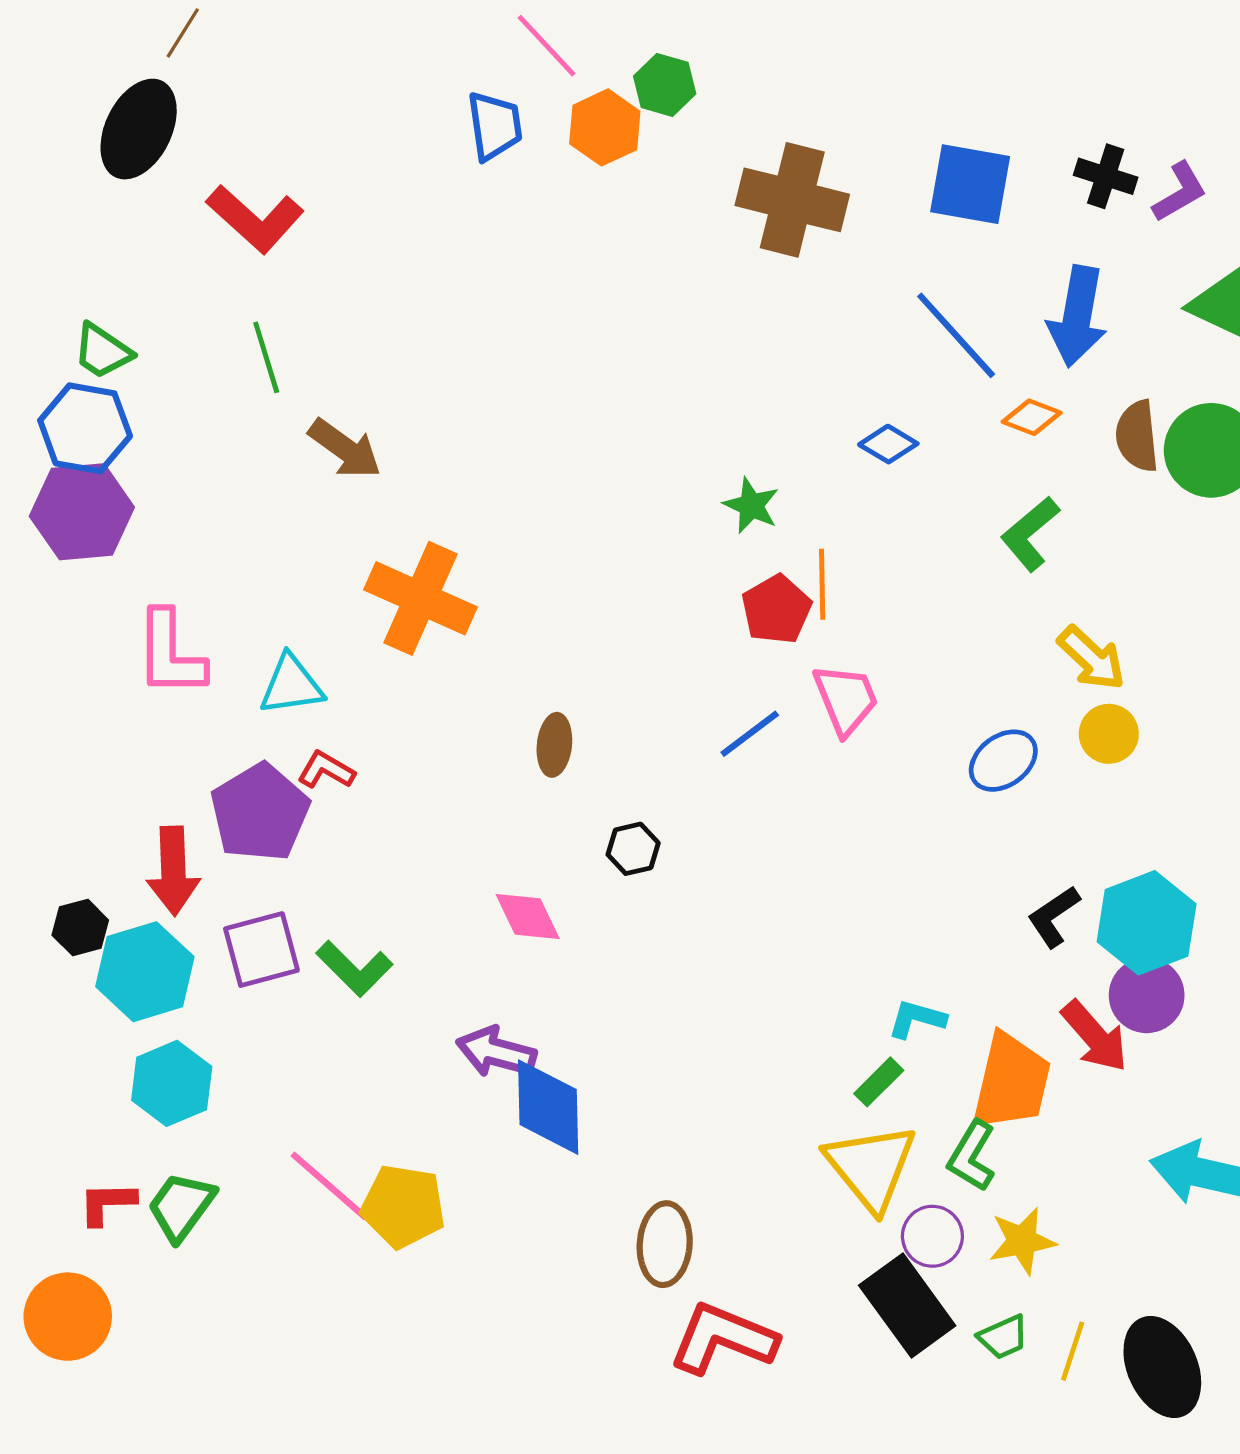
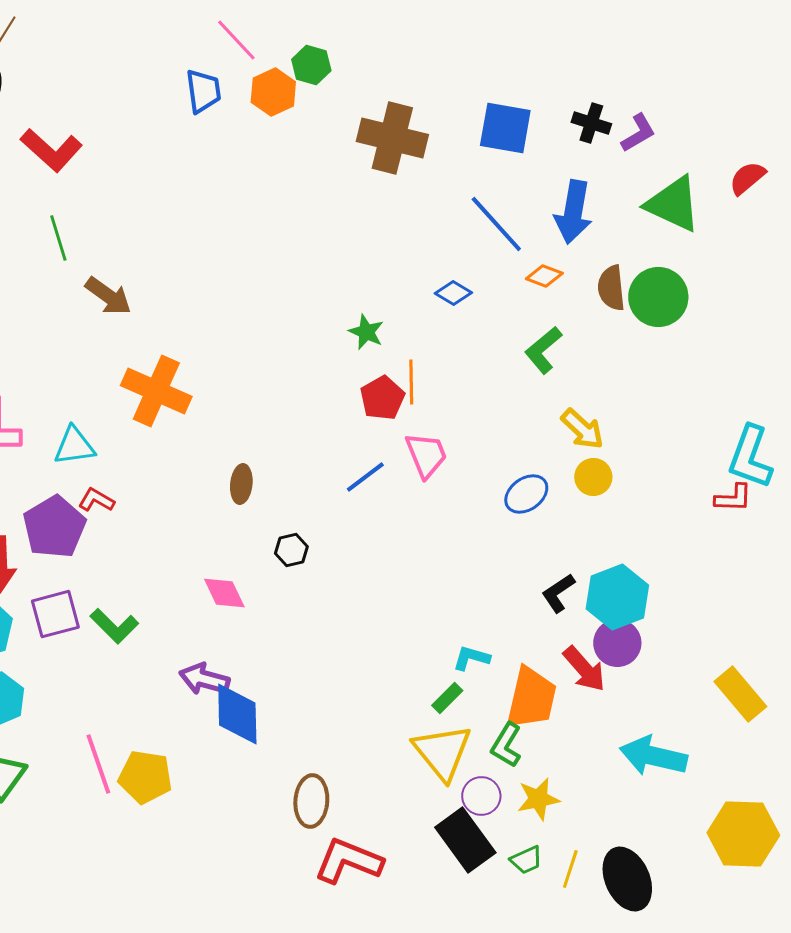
pink line: (329, 1186) -> (98, 764), turned 30

